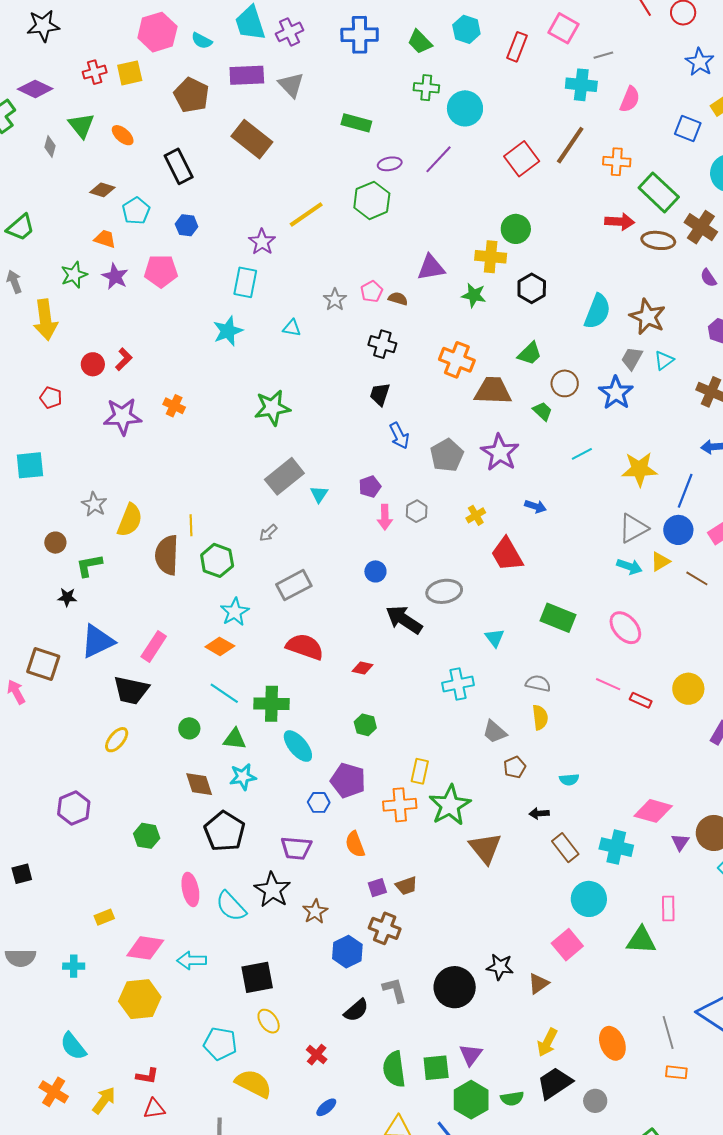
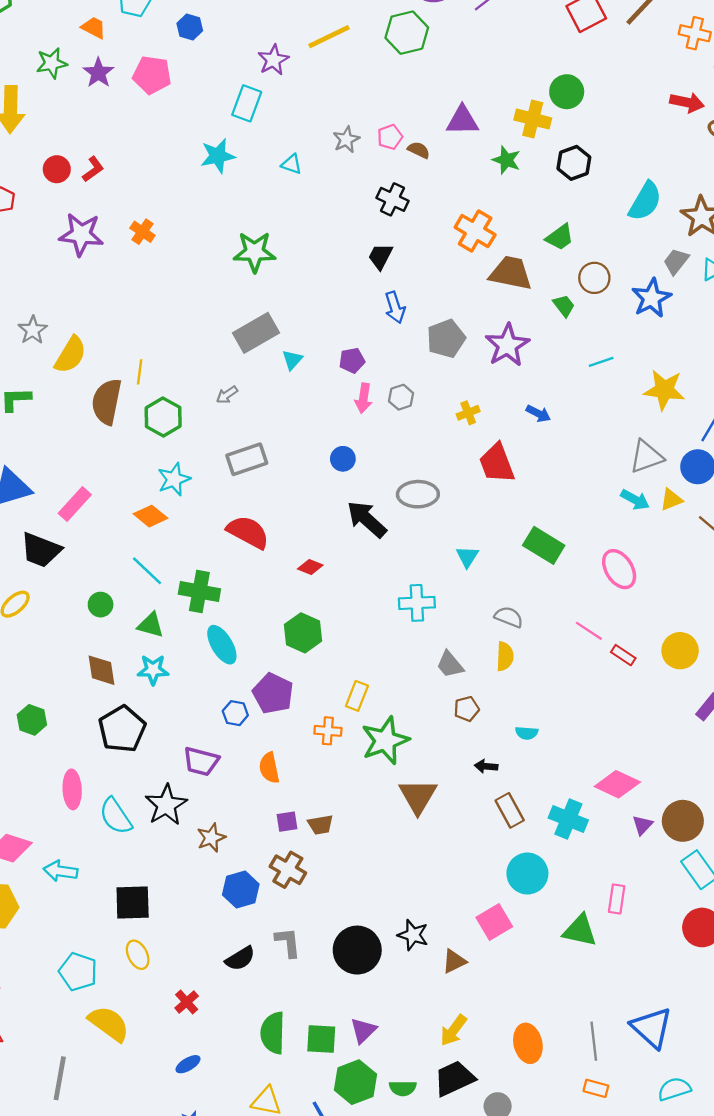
green hexagon: (365, 725) -> (303, 633), size x1.5
orange cross: (400, 805) -> (328, 731), size x0.7

